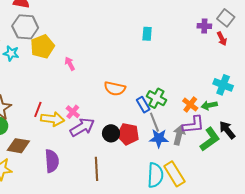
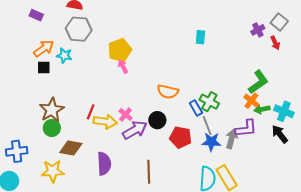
purple cross: (204, 26) -> (258, 30), turned -32
yellow pentagon: (42, 47) -> (120, 50), moved
cyan cross: (223, 85) -> (284, 111), moved
orange cross: (190, 105) -> (251, 101), moved
black circle: (111, 133) -> (157, 120), moved
green L-shape: (210, 139) -> (258, 82), moved

